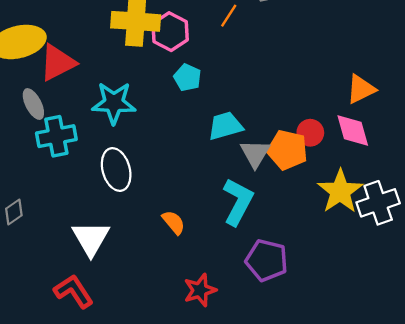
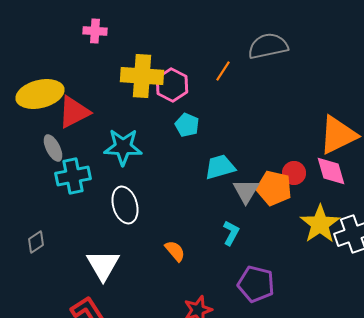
orange triangle: (361, 89) -> (338, 135), size x1.5
cyan L-shape: (238, 202) -> (231, 233), size x0.6

